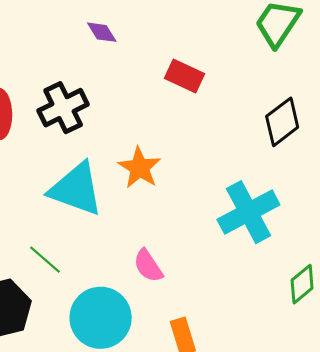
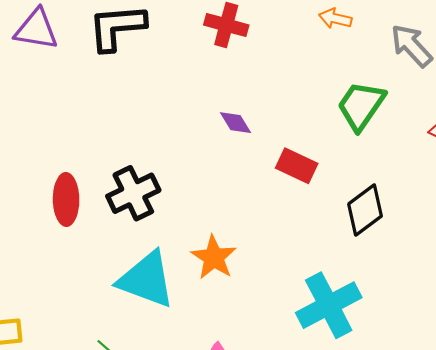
purple diamond: (102, 32) -> (236, 123), moved
red rectangle: (185, 76) -> (297, 166), moved

